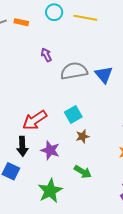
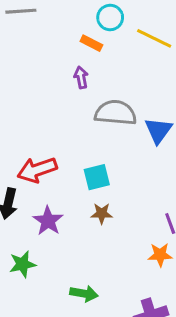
orange rectangle: (21, 22) -> (91, 43), moved
green arrow: (83, 172) -> (84, 294), moved, turned -36
green star: (50, 191) -> (22, 264), moved, size x0.7

